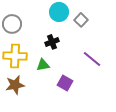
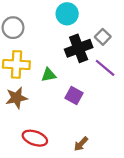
gray square: (81, 20) -> (103, 37), moved
black cross: (52, 42) -> (79, 48), moved, size x1.6

